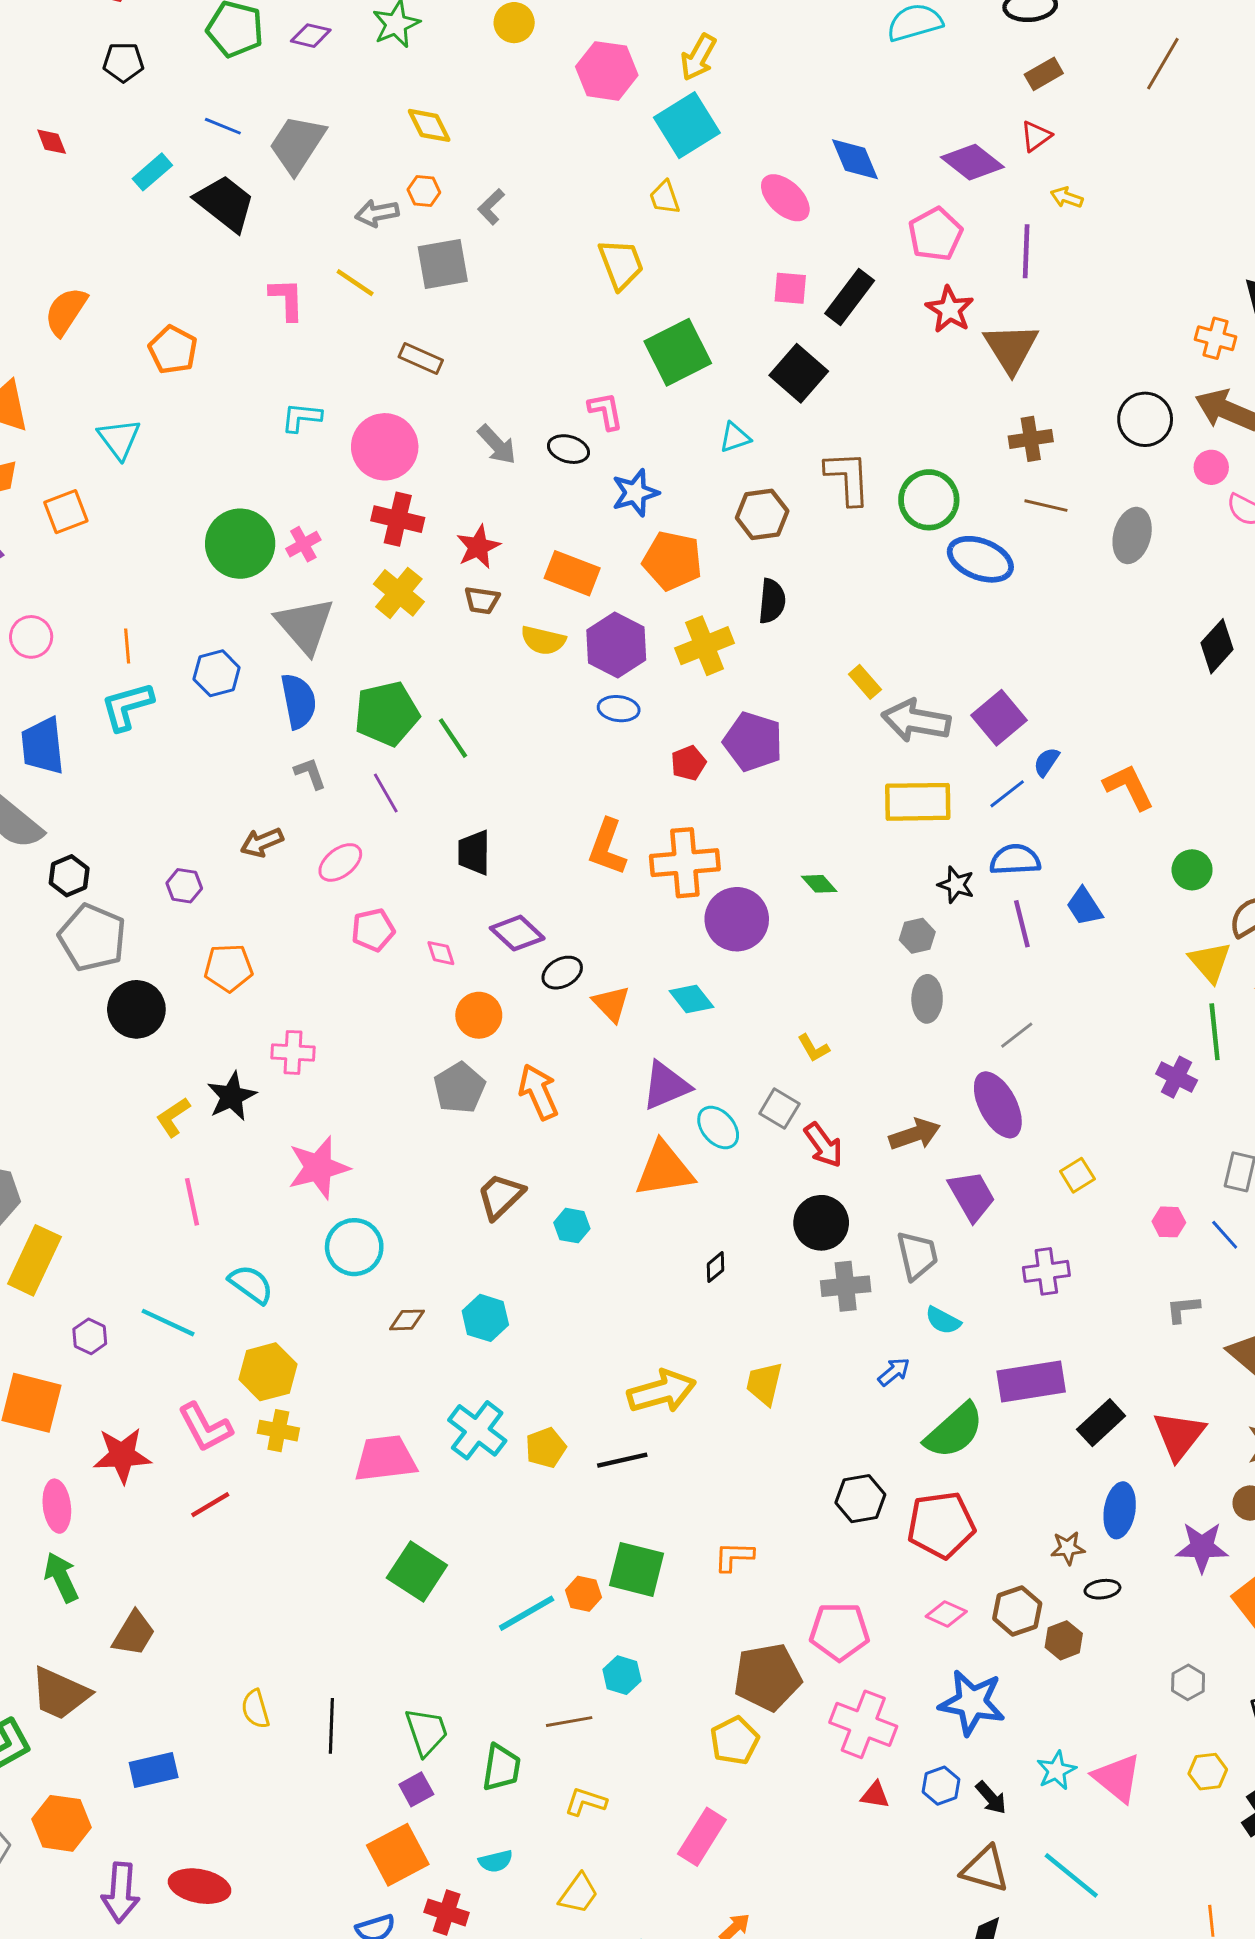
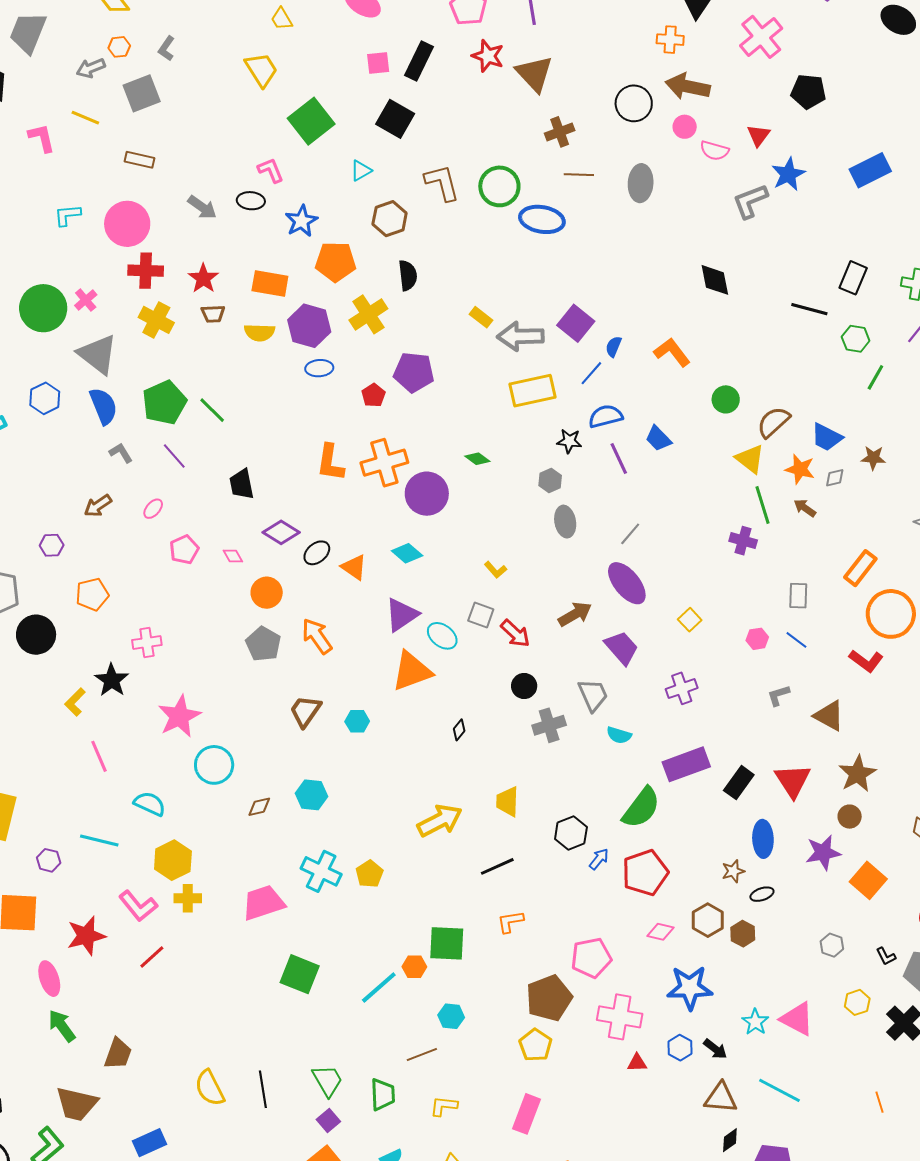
black diamond: (1217, 646) -> (715, 280), moved, turned -42
pink ellipse: (340, 862) -> (153, 509), size x0.7
black circle: (821, 1223) -> (524, 686), size x0.7
blue arrow: (894, 1372) -> (599, 859), moved
black line: (622, 1460) -> (497, 866), moved
black hexagon: (860, 1499) -> (571, 833), moved
yellow semicircle: (255, 1709) -> (210, 1088), size x1.4

